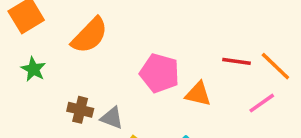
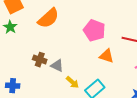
green star: (33, 69) -> (10, 27), moved
pink pentagon: (160, 73) -> (94, 30), moved

